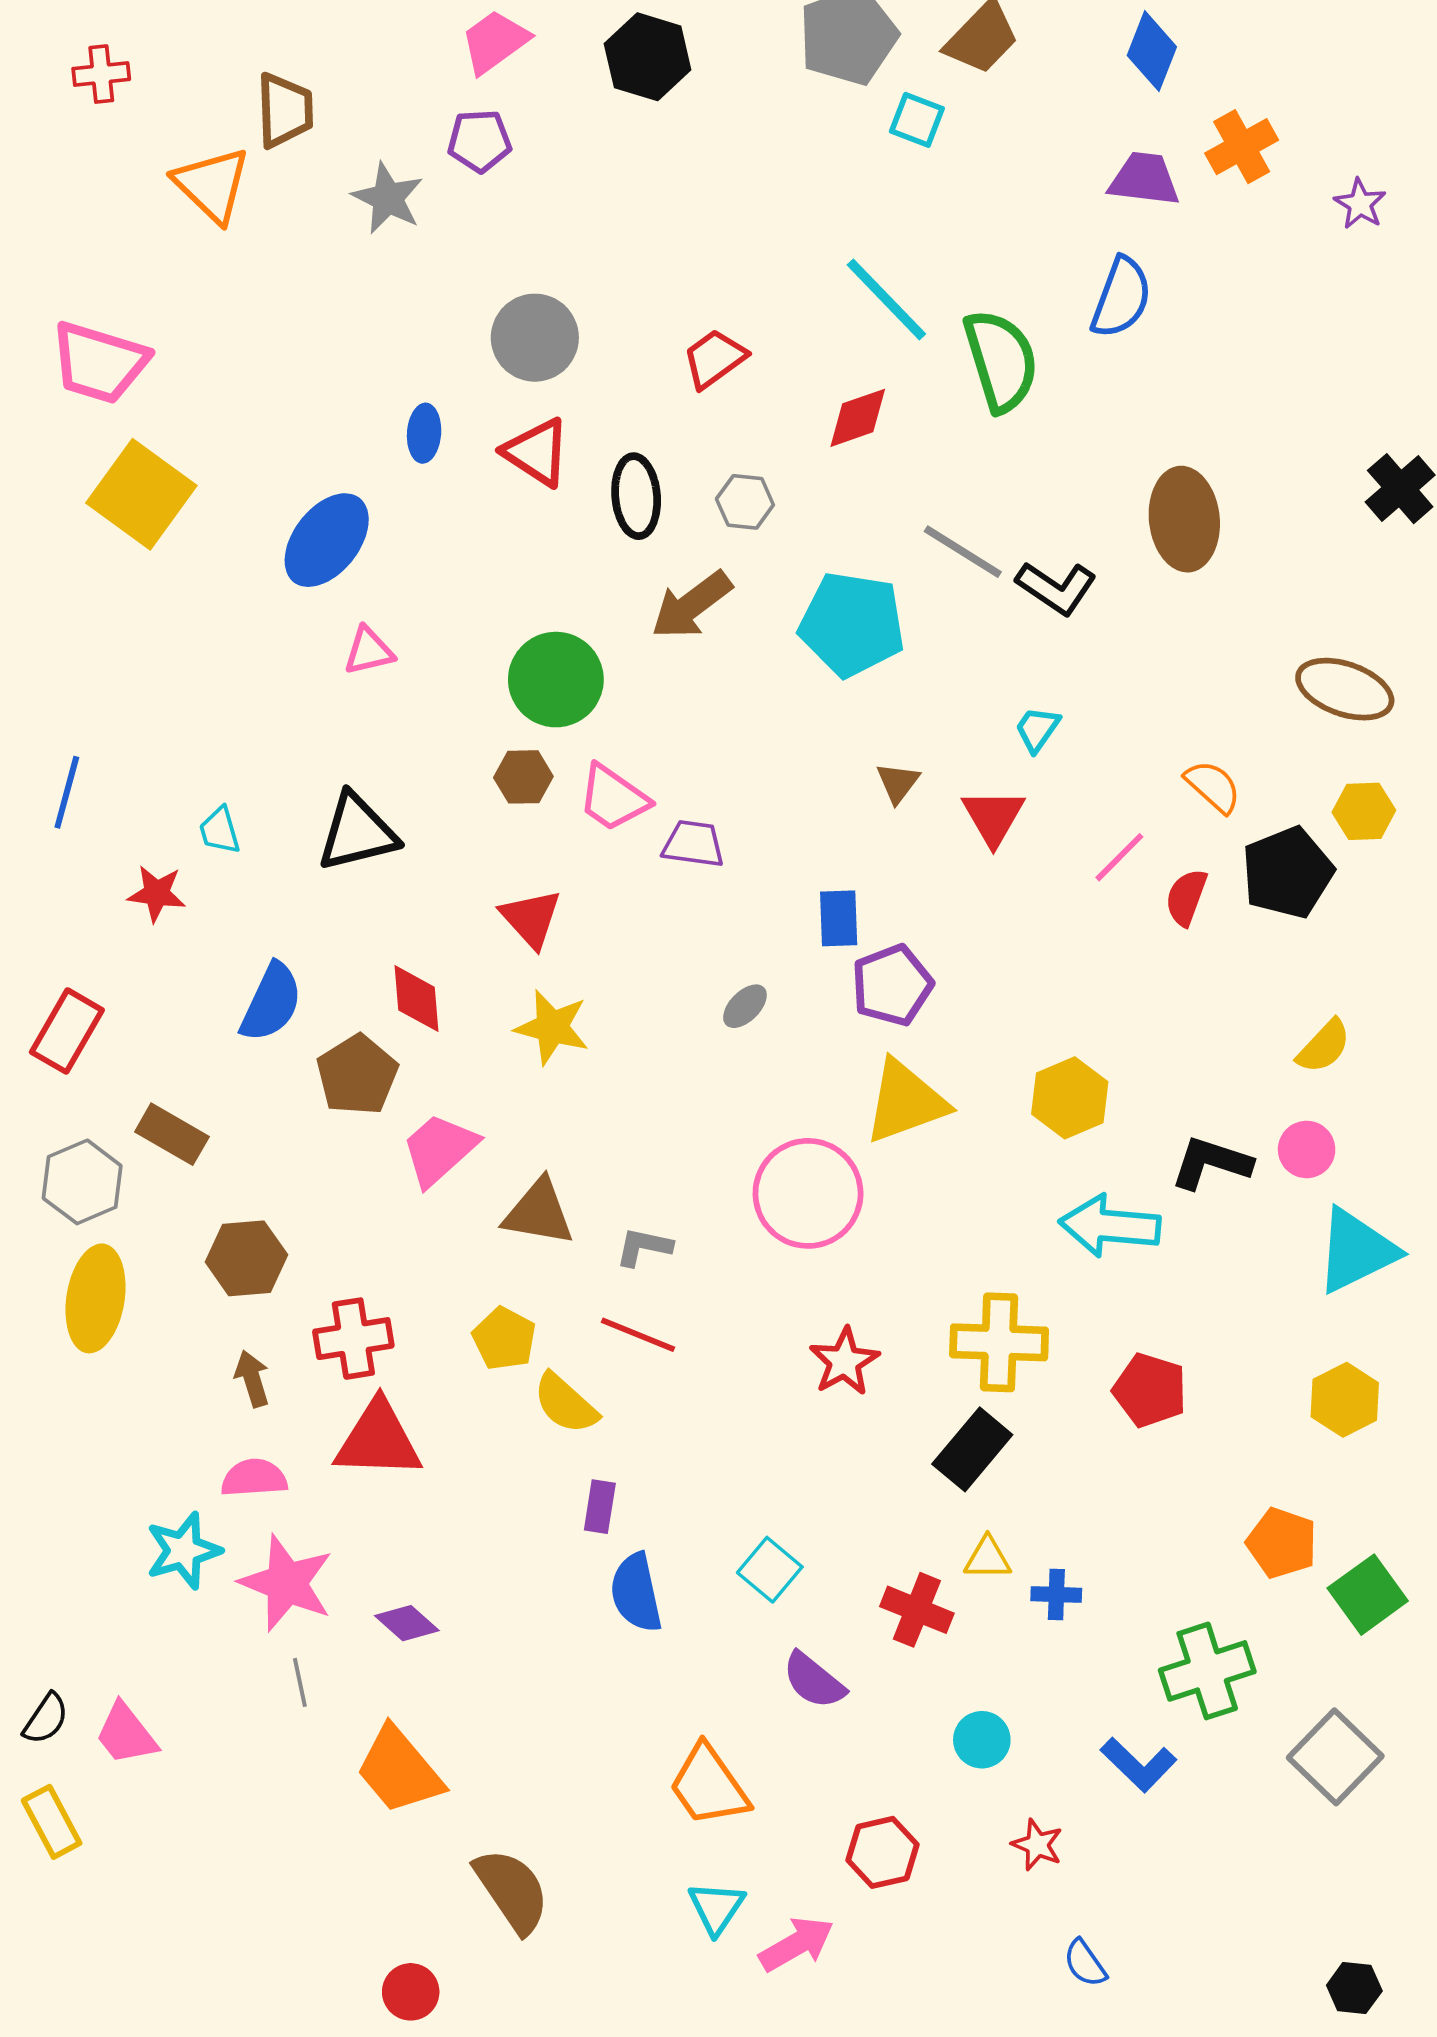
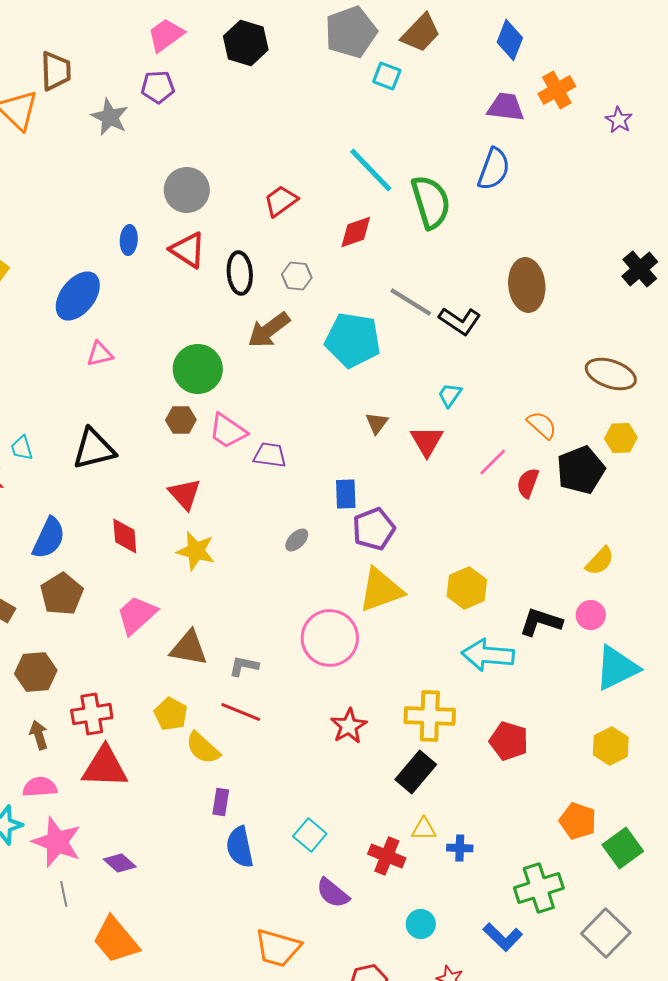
brown pentagon: (357, 1075) -> (62, 594), moved
orange trapezoid: (709, 1786) -> (278, 948), turned -39

